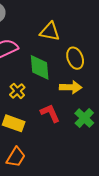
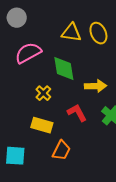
yellow ellipse: (75, 58) -> (98, 33), moved
orange trapezoid: (16, 157) -> (61, 150), moved

